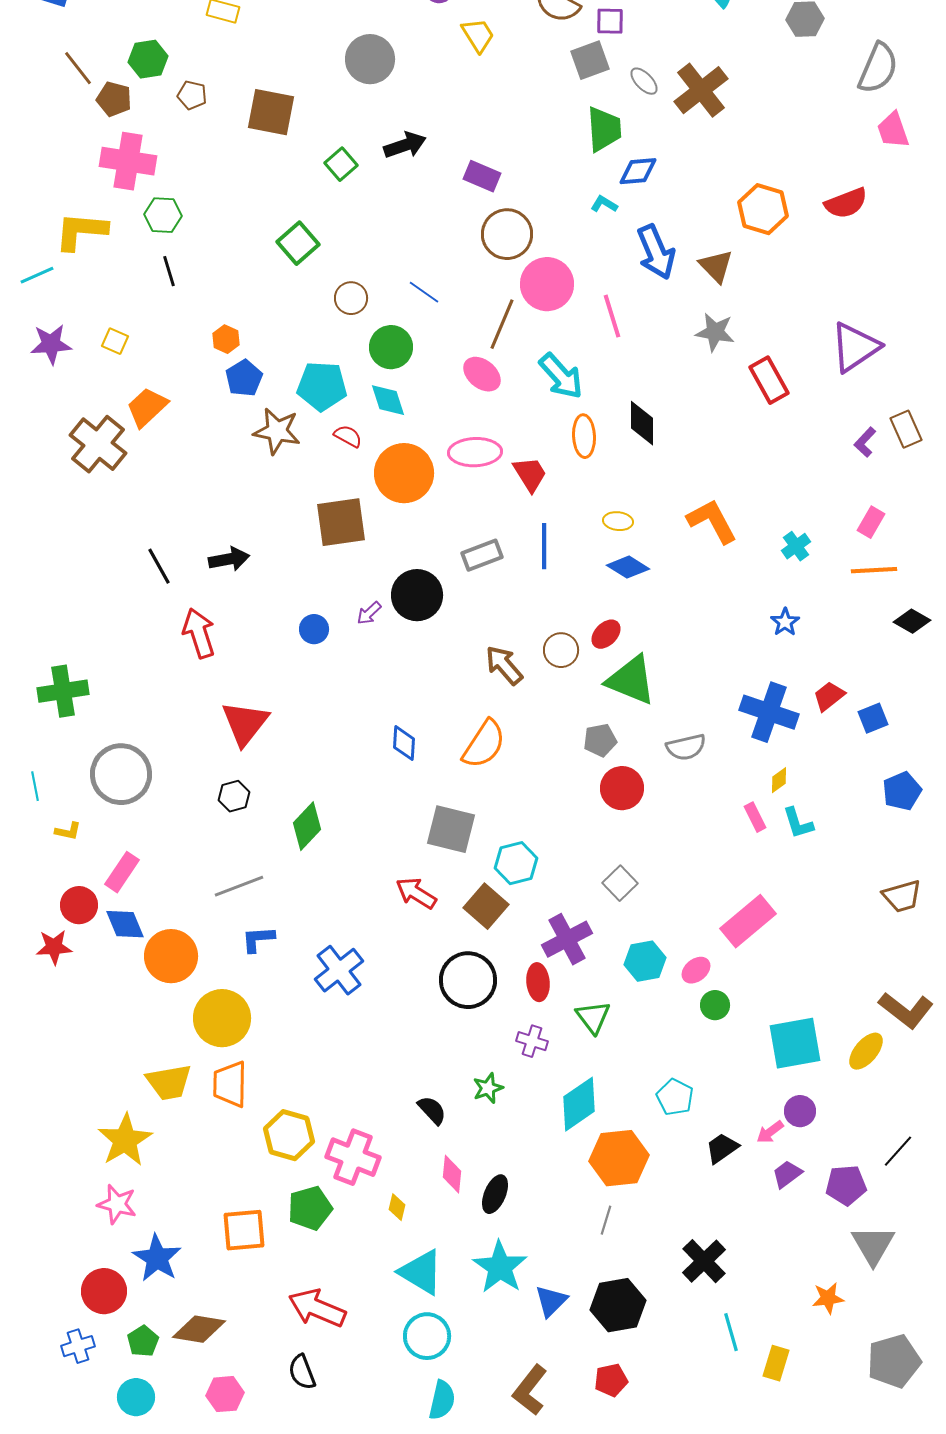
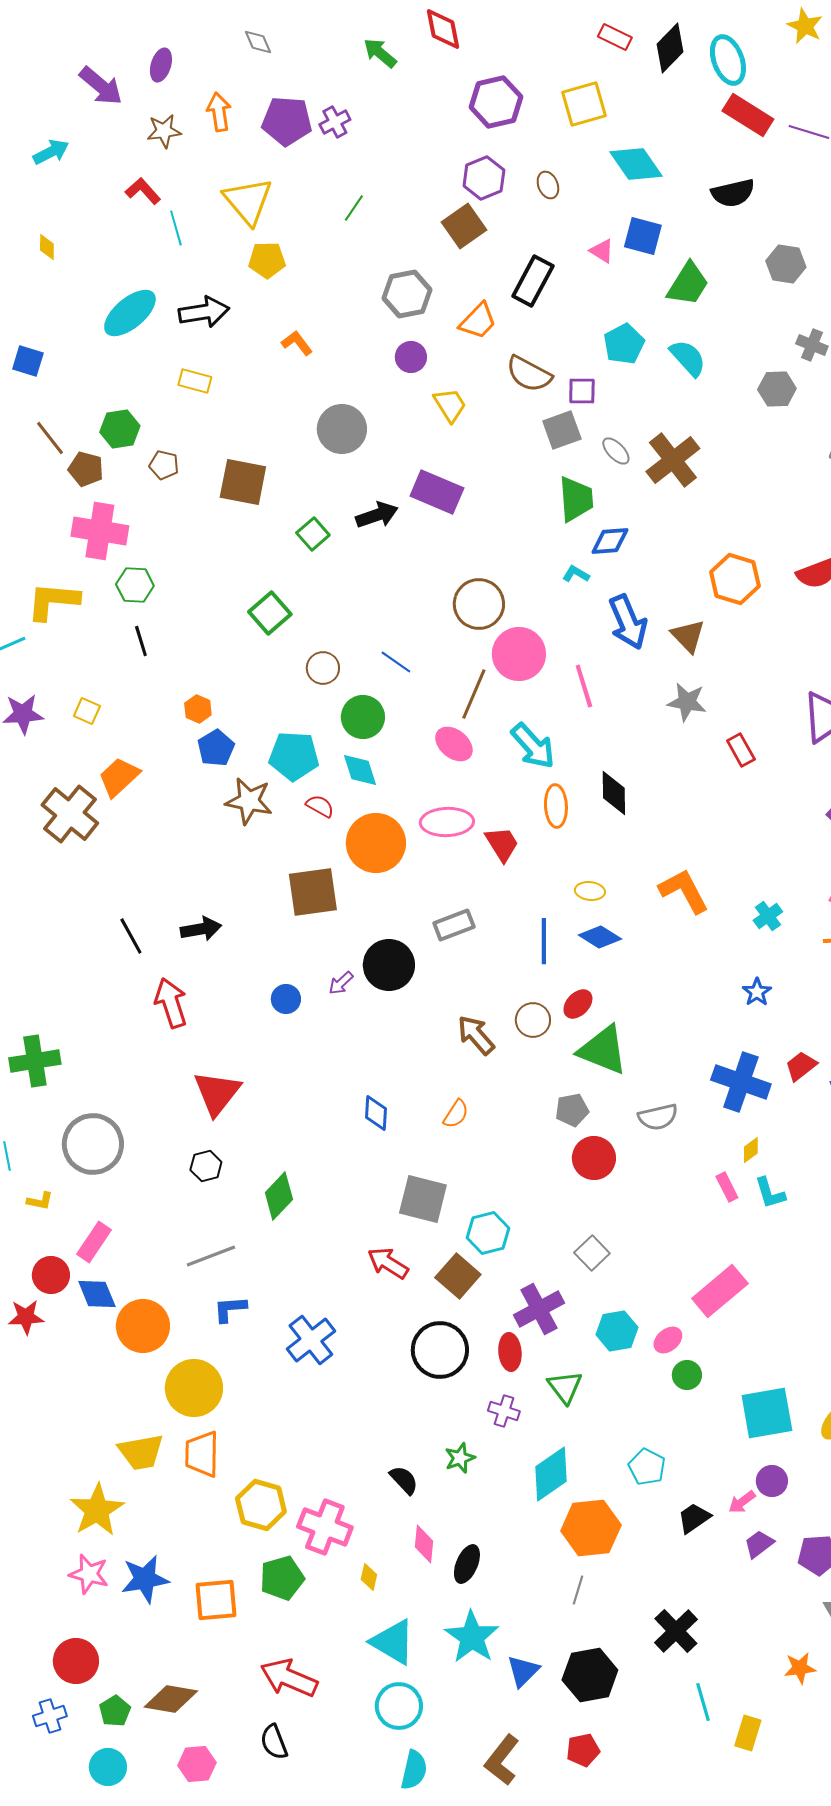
purple rectangle: (482, 176) -> (437, 492), moved, size x1.4
red rectangle: (769, 380) -> (741, 750), size x0.7
blue line: (544, 546) -> (544, 941), moved
orange semicircle: (484, 744) -> (456, 1114), size x0.6
blue star: (157, 1258) -> (145, 1579), moved, turned 30

